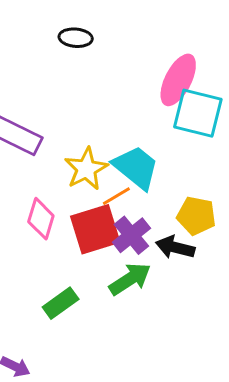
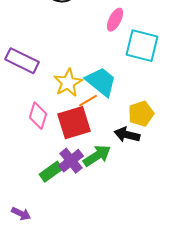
pink ellipse: (178, 80) -> (115, 20), moved, size x0.7
yellow pentagon: (196, 216) -> (141, 114), turned -30
purple cross: (131, 235) -> (71, 161), moved

